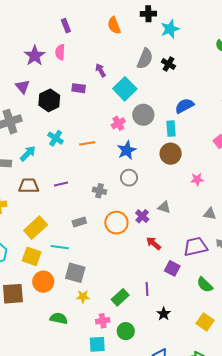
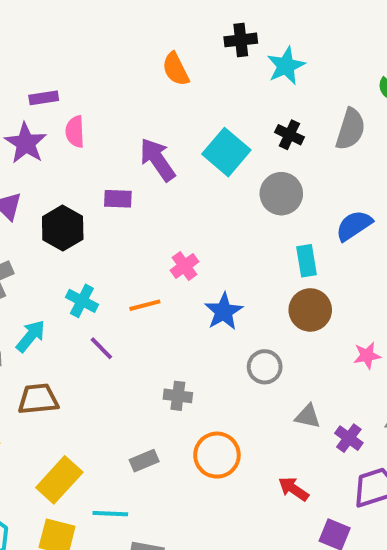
purple rectangle: (66, 26) -> (44, 98), moved, turned -72
gray semicircle: (145, 59) -> (351, 129), moved
purple arrow: (101, 70) -> (157, 160), size x1.6
cyan square: (125, 89) -> (226, 152), moved
blue semicircle: (184, 106) -> (354, 226), moved
gray circle: (143, 115) -> (281, 194), moved
pink cross: (118, 123) -> (184, 266), moved
gray circle: (129, 178) -> (265, 367), moved
purple line: (61, 184) -> (101, 348), moved, turned 64
purple cross: (142, 216) -> (349, 438), moved

